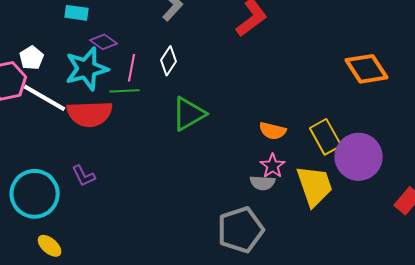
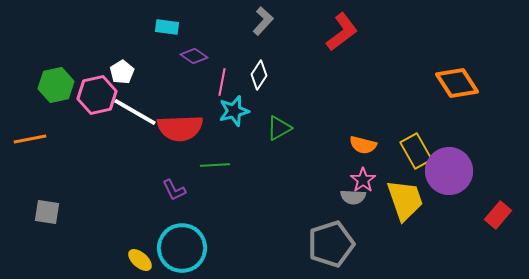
cyan star: (87, 69) -> (234, 111), moved, size x0.7
green line: (125, 91) -> (215, 165), moved
green triangle: (189, 114) -> (279, 128), size x0.7
cyan circle: (35, 194) -> (182, 248), moved

